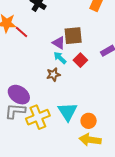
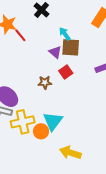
cyan arrow: (60, 58) -> (65, 34), moved
red square: (80, 60) -> (66, 72), moved
orange circle: (89, 121) -> (41, 131), moved

